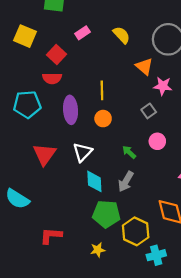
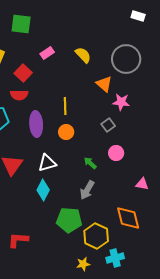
white triangle: (82, 152) -> (47, 163), turned 30
cyan diamond: (94, 181) -> (43, 190), moved, turned 30
yellow star: (98, 250) -> (83, 264), moved

